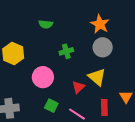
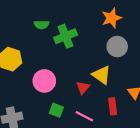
orange star: (100, 24) -> (112, 18), moved, turned 30
gray circle: (103, 47) -> (117, 46), moved
green cross: (66, 51) -> (66, 36), moved, size x1.5

